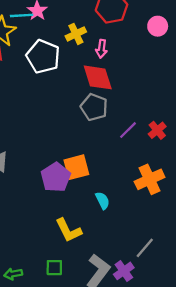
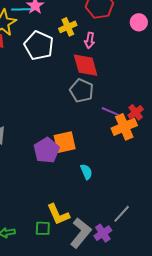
purple line: (128, 130) -> (110, 111), turned 66
orange cross: (150, 179) -> (124, 127), moved
yellow L-shape: (68, 230) -> (58, 214), moved

